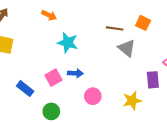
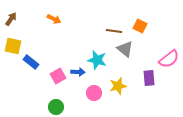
cyan star: (68, 43) -> (97, 60), moved
blue rectangle: (25, 89) -> (31, 62), moved
yellow star: (132, 101) -> (118, 86), moved

